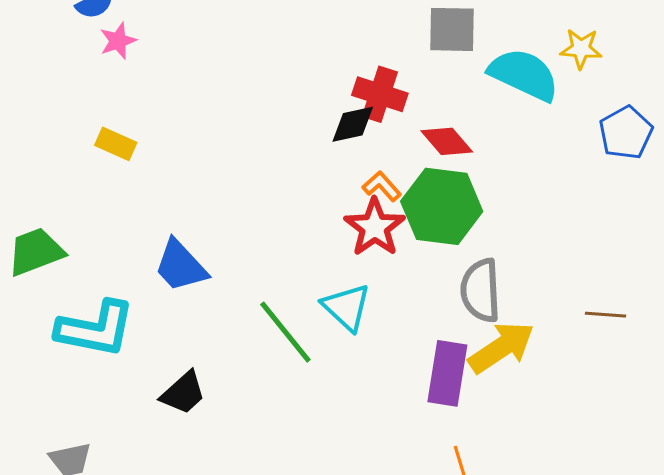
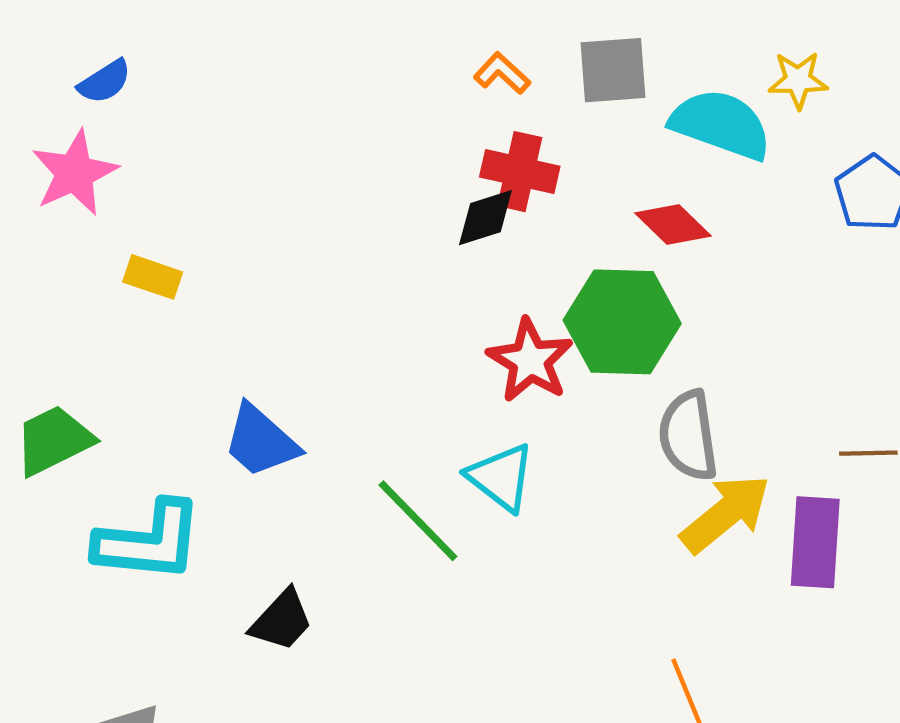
pink star: (118, 41) -> (75, 173), moved, size x1.6
red diamond: (447, 141) -> (673, 224), moved
orange L-shape: (382, 186) -> (502, 73), moved
purple rectangle: (447, 373) -> (815, 542), moved

